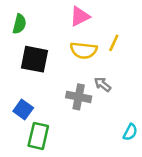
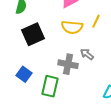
black square: (35, 59) -> (33, 34), turned -35
green rectangle: (38, 136) -> (50, 86), moved

